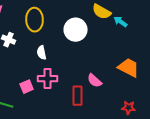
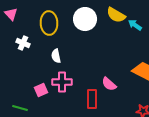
white circle: (76, 30) -> (85, 19), moved

